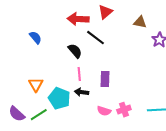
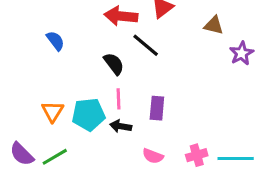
cyan pentagon: (59, 98) -> (88, 114), moved, turned -30
pink cross: (124, 110) -> (197, 155), moved

